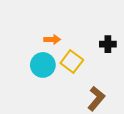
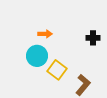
yellow square: (72, 61) -> (57, 70), moved

